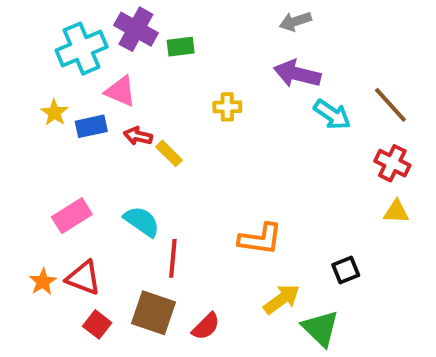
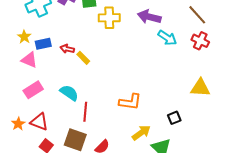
pink triangle: (120, 91) -> (29, 60), moved
brown line: (390, 105) -> (197, 15), moved
yellow cross: (227, 107) -> (109, 18), moved, size x1.5
red cross: (392, 163) -> (200, 41), moved
yellow triangle: (396, 212) -> (200, 88), size x1.5

